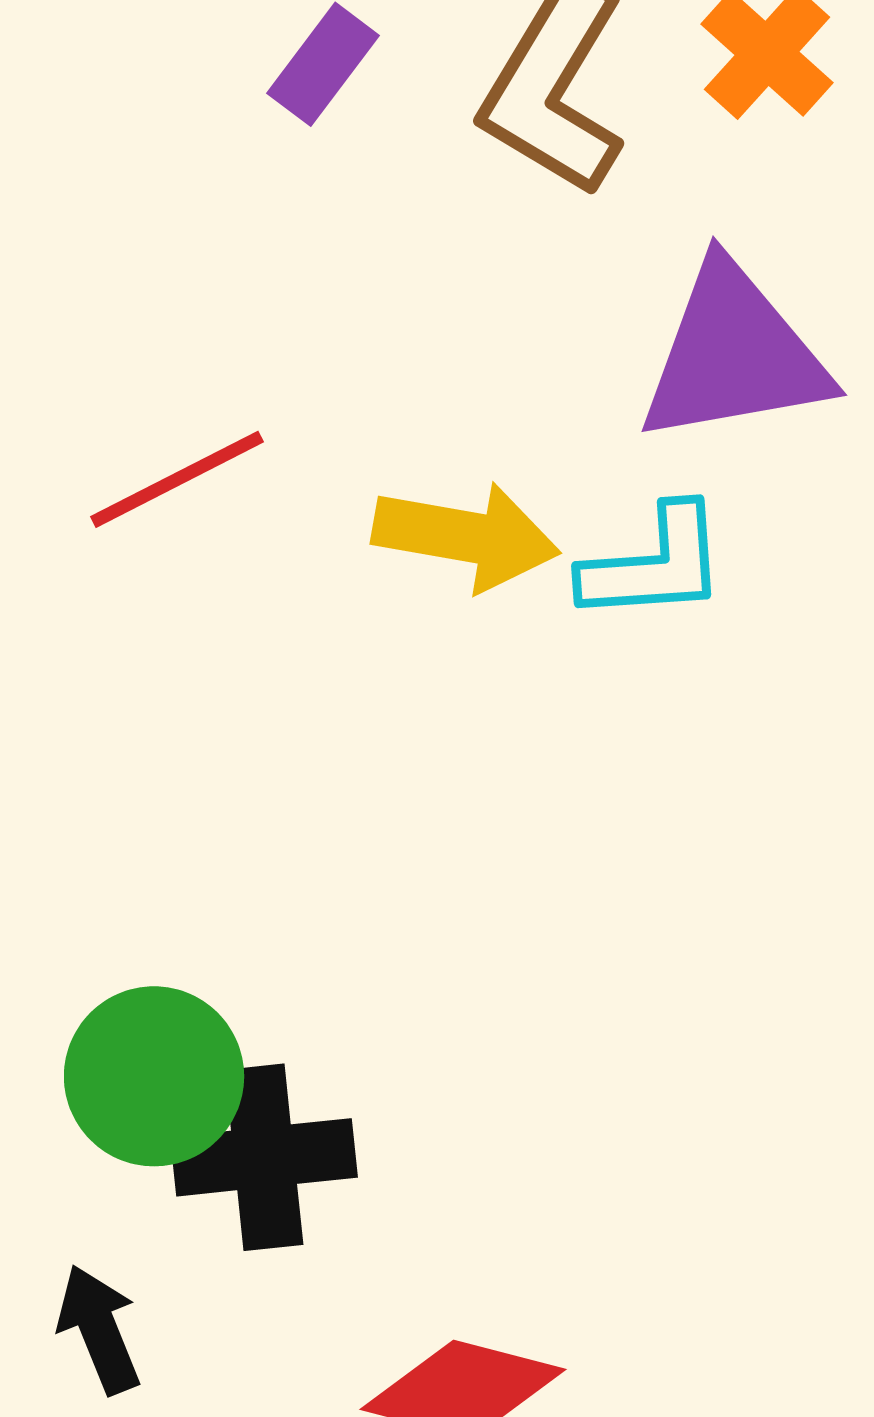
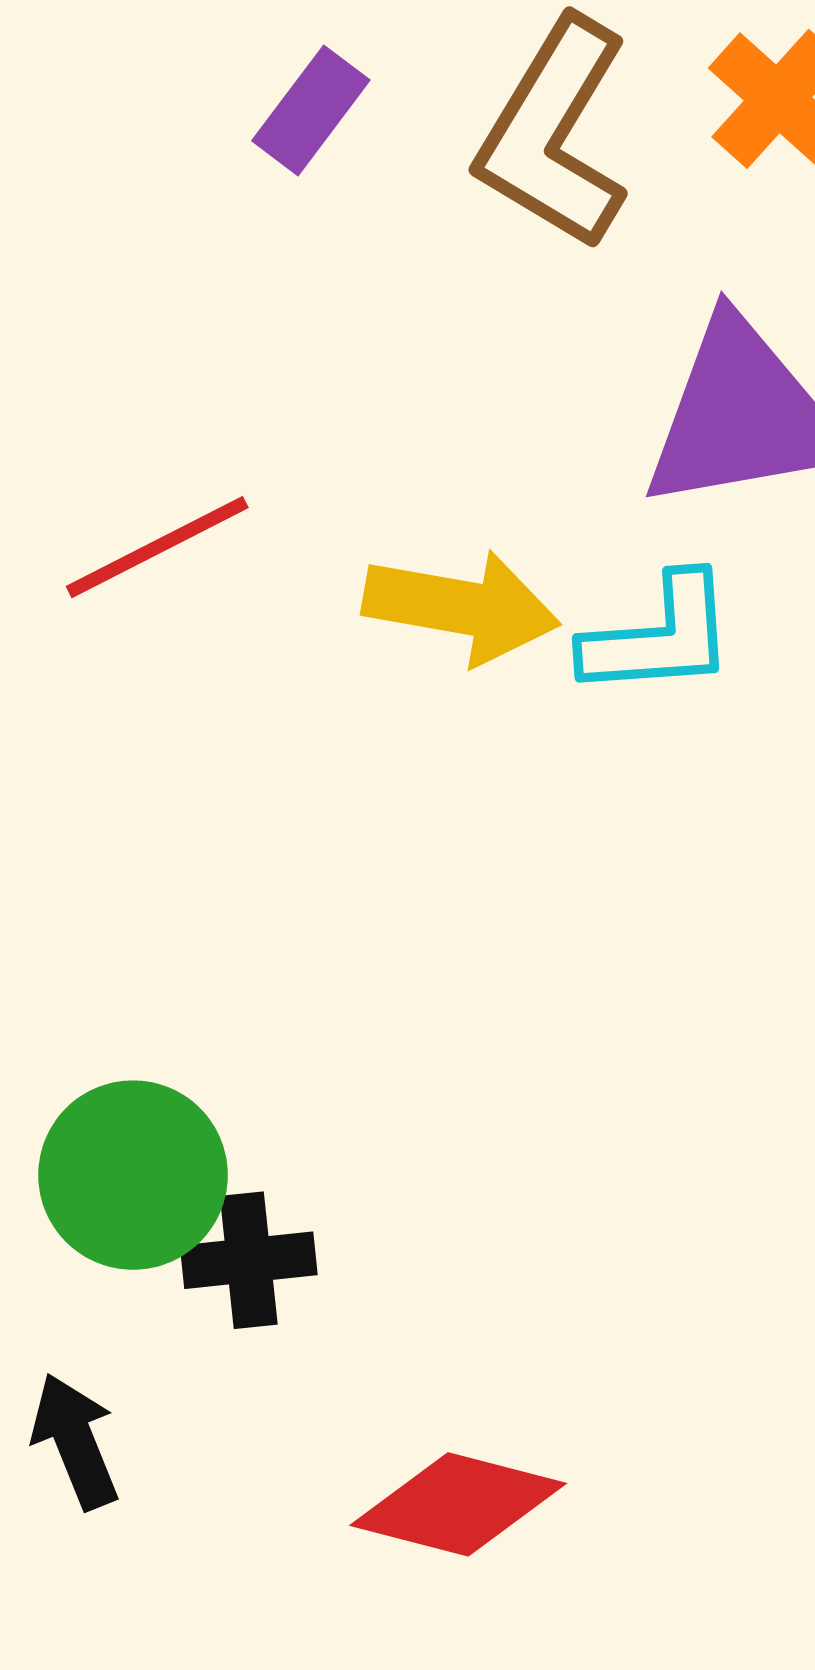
black cross: (264, 1157) -> (249, 1260), size x0.7

